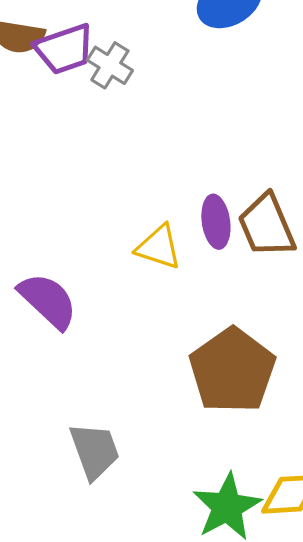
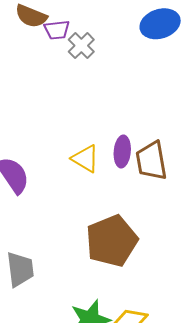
purple trapezoid: (64, 49) -> (57, 30), size x0.7

